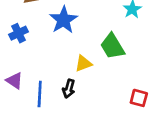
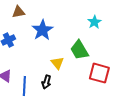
yellow triangle: (83, 64) -> (57, 63), turned -48
red square: (139, 98) -> (99, 73), moved, size x1.5

